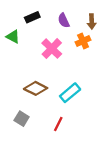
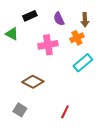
pink cross: (52, 49) -> (48, 45), turned 36
cyan rectangle: (70, 93) -> (83, 63), moved
red line: (58, 124) -> (65, 112), moved

